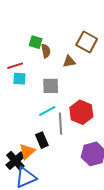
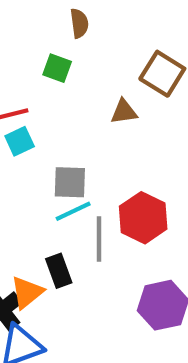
brown semicircle: (46, 51) -> (79, 23), moved
cyan square: (19, 79) -> (20, 141), turned -32
gray square: (51, 86) -> (70, 182), moved

